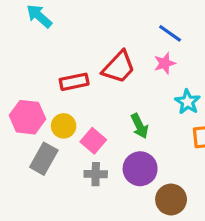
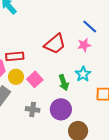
red rectangle: (74, 82) -> (15, 56), moved
cyan star: (187, 102) -> (83, 74), moved
pink square: (93, 141) -> (35, 79), moved

